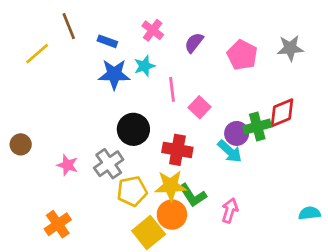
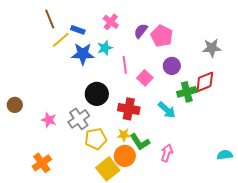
gray star: (290, 48) -> (212, 48), moved
yellow line: (37, 54) -> (61, 40), moved
pink pentagon: (242, 55) -> (162, 36), moved
purple circle: (237, 133) -> (172, 66), moved
yellow star: (171, 186) -> (124, 135), size x0.6

